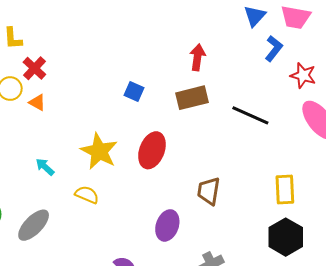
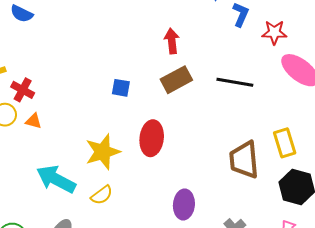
yellow star: (99, 151) -> (103, 152), turned -30
cyan arrow: (45, 167) -> (56, 179), size x2.0
brown trapezoid: (209, 191) -> (244, 160), moved, size x1.4
yellow semicircle: (87, 195) -> (102, 195), turned 135

